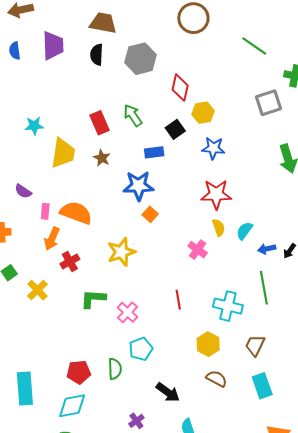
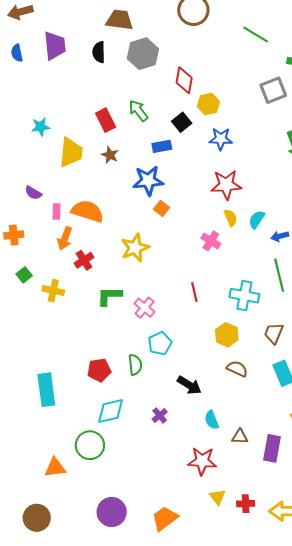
brown trapezoid: (103, 23) -> (119, 20), moved
yellow cross: (37, 290) -> (53, 291), turned -30
cyan diamond: (72, 406) -> (111, 411), moved

